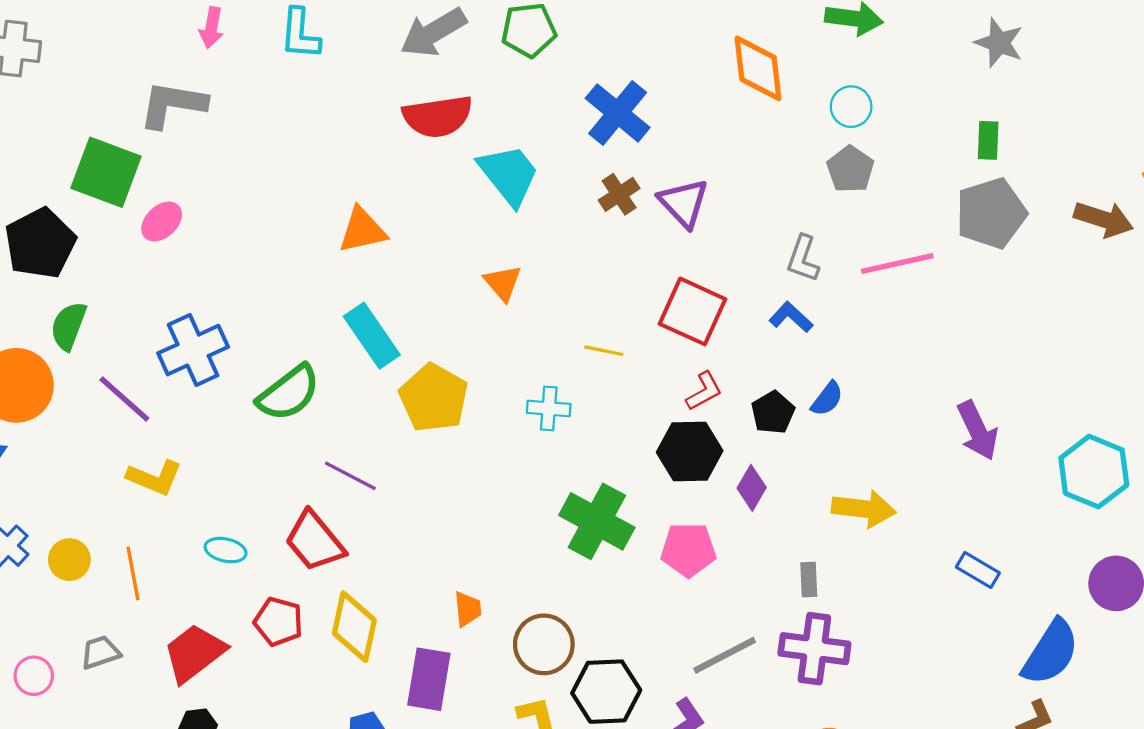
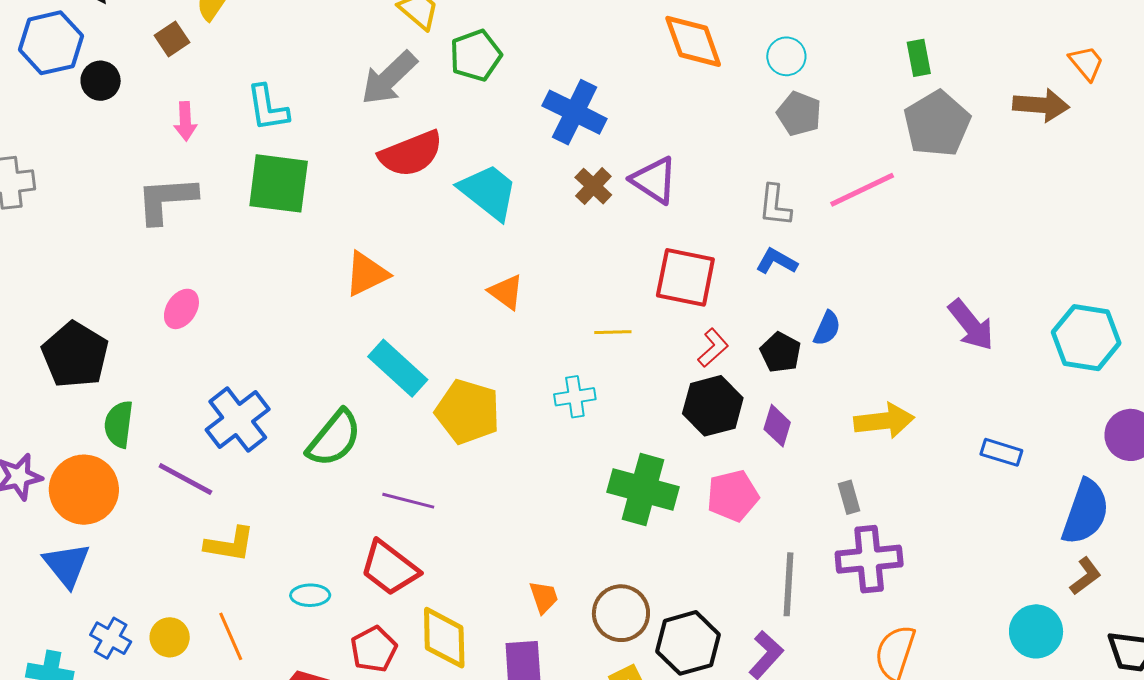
green square: (106, 172) -> (279, 183), moved
red pentagon: (278, 622) -> (374, 649), turned -30
gray line: (725, 655) -> (788, 584), turned -46

